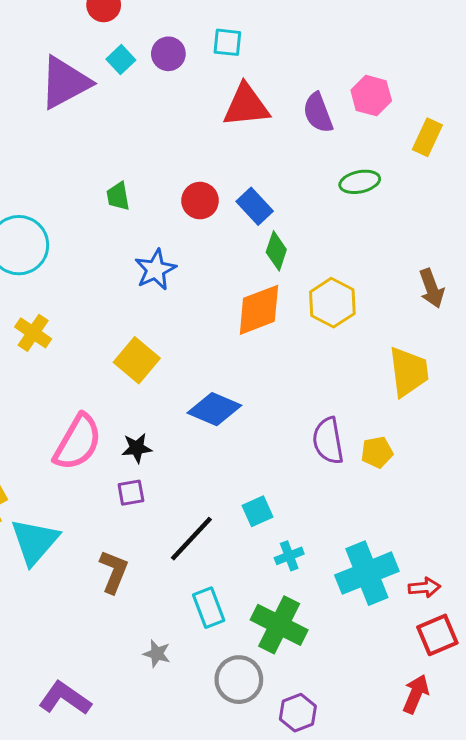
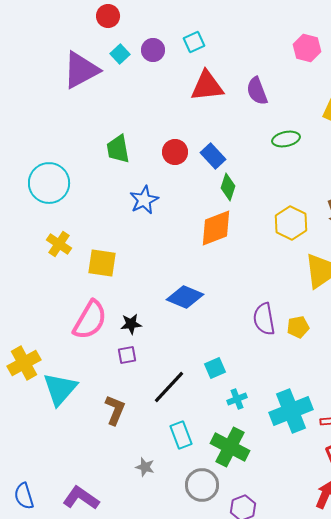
cyan square: (227, 42) -> (194, 42), turned -30
pink hexagon: (371, 96) -> (307, 48), moved
green trapezoid: (118, 196) -> (118, 149), size x1.4
yellow hexagon: (332, 303) -> (291, 223), moved
yellow square: (137, 360) -> (102, 263), moved, turned -32

